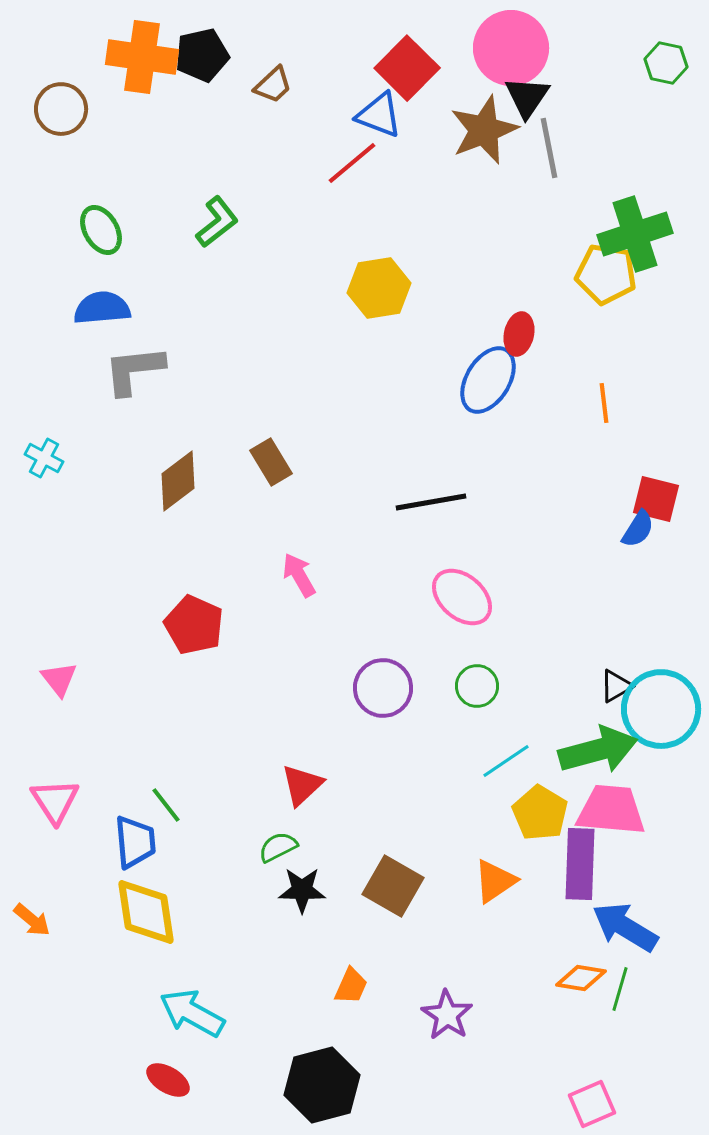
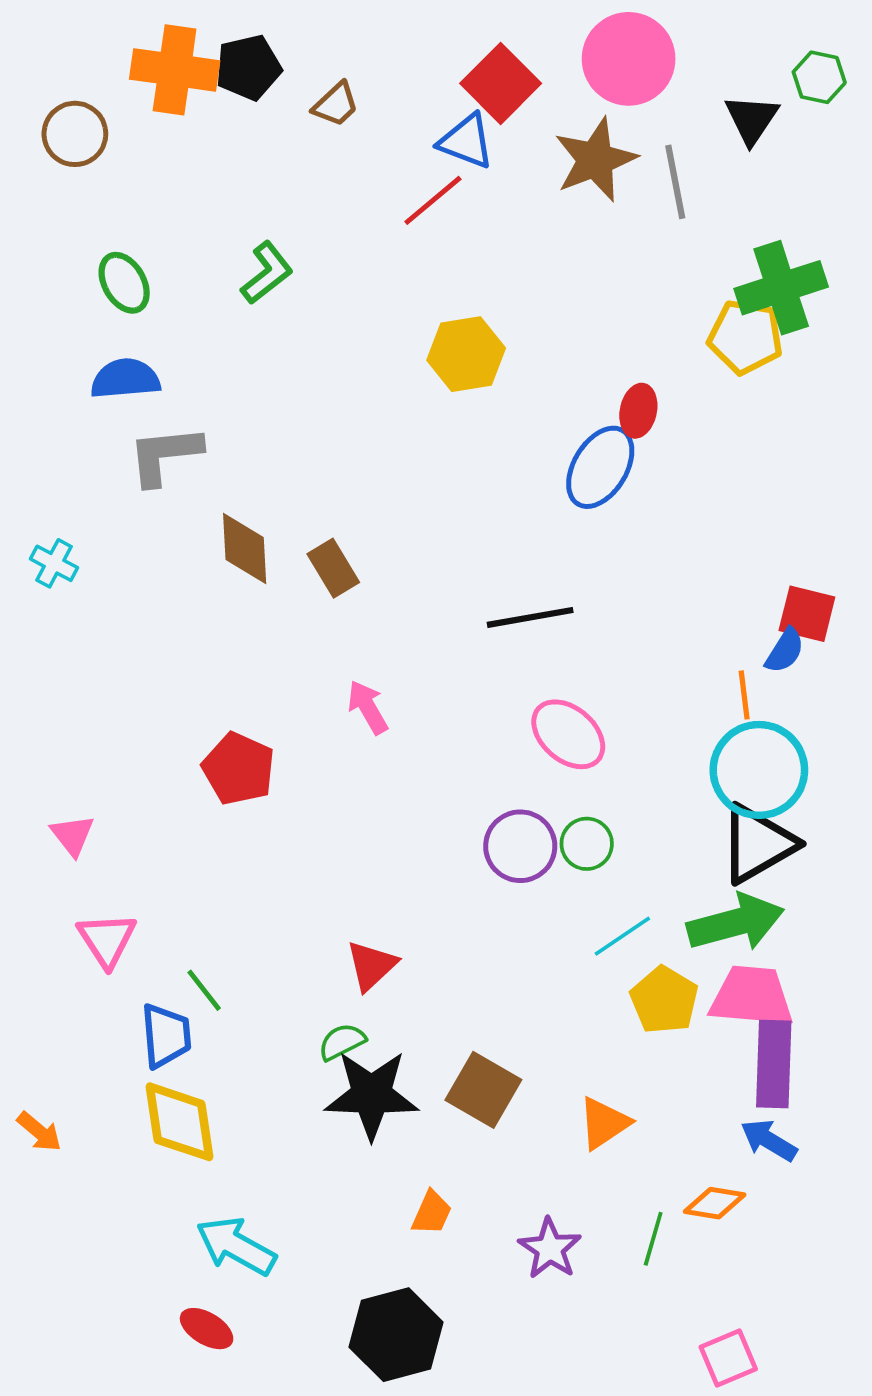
black triangle: (527, 97) -> (752, 119), moved
orange line: (604, 403) -> (744, 695), moved
brown diamond: (178, 481) -> (245, 549), moved, turned -56
black triangle: (616, 686) -> (758, 844), size x2.0
purple circle: (383, 688) -> (520, 846), moved
cyan circle: (661, 709) -> (759, 770), moved
pink triangle: (55, 801) -> (107, 940), moved
purple rectangle: (580, 864) -> (774, 1064), moved
orange triangle: (495, 881) -> (604, 1123), moved
black star: (302, 890) -> (371, 1095), size x1.6
blue arrow: (625, 927) -> (769, 1140), size x0.7
green line: (620, 989) -> (653, 1239), moved

